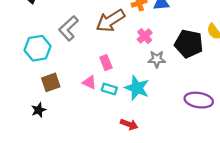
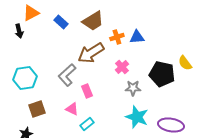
gray L-shape: (68, 28) -> (67, 75), moved
cyan star: (137, 88) -> (137, 117), moved
cyan rectangle: (109, 89) -> (87, 124), moved, turned -56

